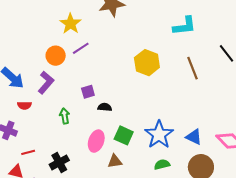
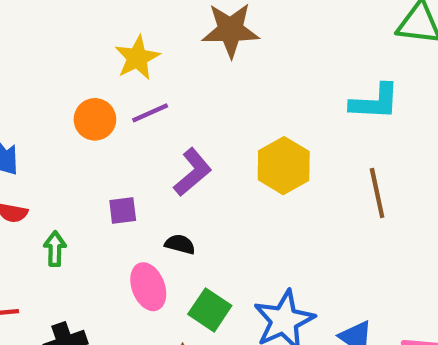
purple L-shape: (46, 83) -> (193, 172), moved
purple square: (88, 92) -> (123, 210), moved
green arrow: (65, 116) -> (55, 249), moved
pink ellipse: (96, 141) -> (148, 287), moved, turned -50

